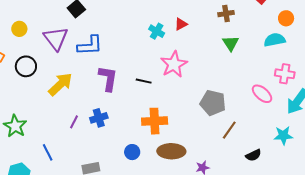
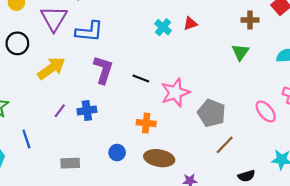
brown cross: (226, 14) -> (250, 20), moved
pink star: (174, 64) -> (175, 93), moved
orange cross: (155, 121) -> (146, 123), size x0.7

